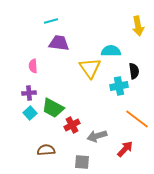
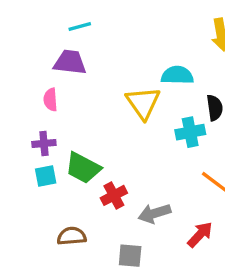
purple trapezoid: (59, 43) -> (70, 62), moved
cyan square: (30, 113) -> (46, 176), turned 32

